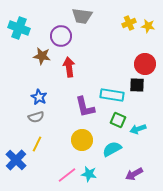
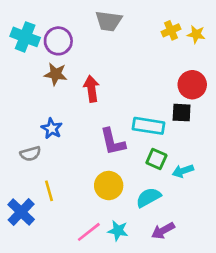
purple circle: (61, 36) -> (58, 41), moved
gray semicircle: (36, 117) -> (30, 154), moved
yellow line: (37, 144) -> (49, 191), turned -42
purple arrow: (134, 174) -> (163, 231), moved

